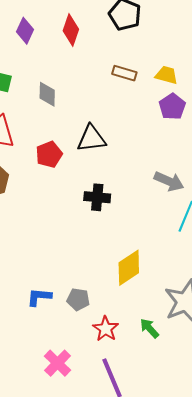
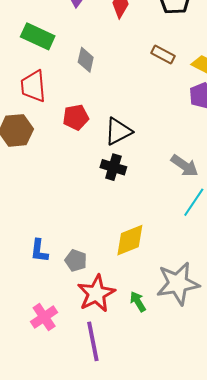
black triangle: (91, 139) -> (118, 131), moved, turned -32
blue L-shape: (39, 297) -> (39, 251), turned -100
red star: (106, 329) -> (96, 294), size x1.5

